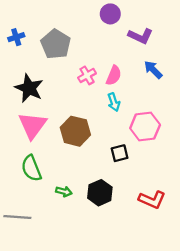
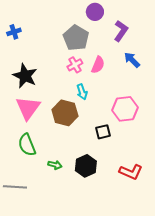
purple L-shape: (140, 36) -> (121, 31), turned -80
gray pentagon: (56, 44) -> (76, 38), moved
cyan arrow: (114, 102) -> (82, 92), moved

